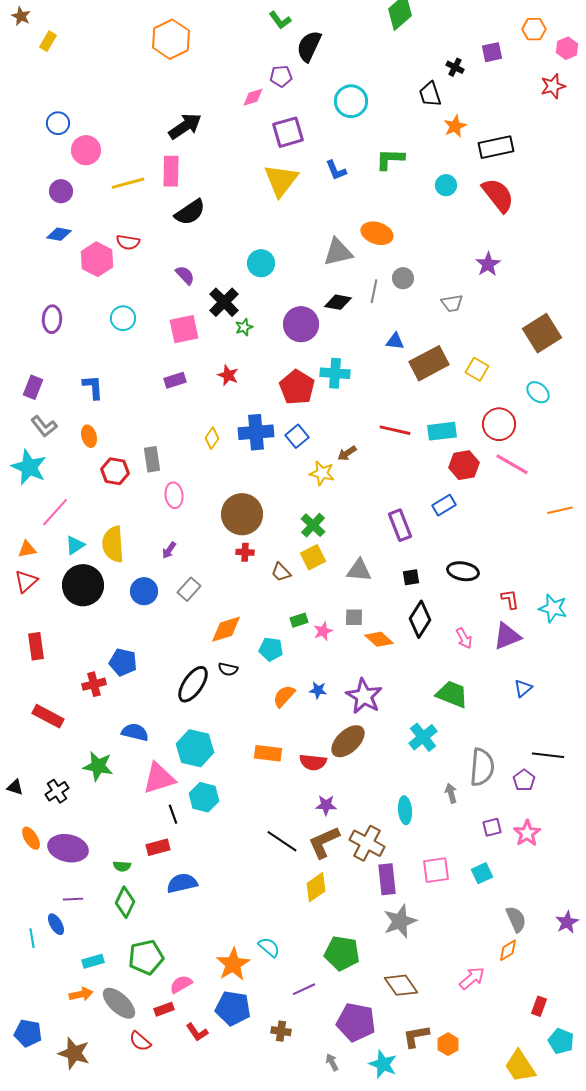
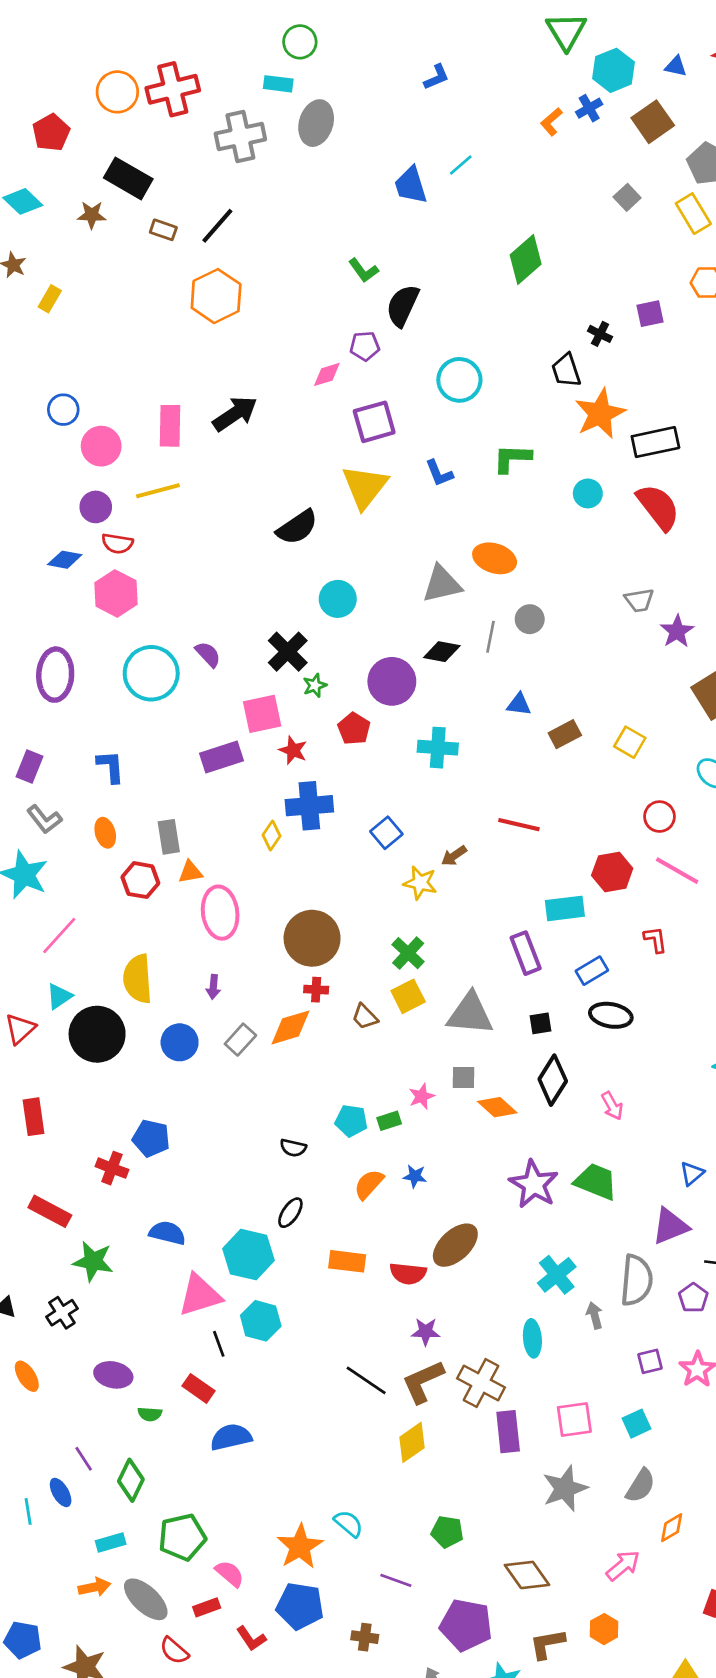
orange star: (455, 126) -> (600, 414), size x1.6
pink rectangle: (171, 171) -> (170, 426), moved
purple circle: (61, 191) -> (96, 507), moved
black semicircle: (190, 212) -> (297, 527), moved
red semicircle: (128, 242) -> (117, 543), moved
purple star: (488, 264) -> (677, 631), moved
purple semicircle: (185, 275) -> (208, 654), moved
gray trapezoid: (452, 303) -> (639, 600), moved
cyan circle: (123, 318) -> (151, 673), size x1.6
purple ellipse: (52, 319) -> (55, 675), size x1.4
pink square: (184, 329) -> (262, 714), moved
brown rectangle: (429, 363) -> (565, 734), size x0.6
purple rectangle: (175, 380) -> (221, 757), size x1.4
red pentagon: (297, 387) -> (354, 729), moved, size x0.7
red circle: (499, 424) -> (659, 817), size x0.7
cyan rectangle: (442, 431) -> (565, 908), moved
blue cross: (256, 432) -> (309, 806), moved
gray rectangle: (152, 459) -> (169, 837), moved
pink ellipse: (174, 495) -> (220, 913), size x1.5
blue rectangle: (444, 505) -> (592, 971), moved
cyan triangle: (75, 545) -> (59, 996), moved
orange triangle: (27, 549) -> (190, 872), moved
purple arrow: (169, 550) -> (213, 987), turned -30
gray triangle: (359, 570) -> (470, 1014), size x1.4
red L-shape: (510, 599) -> (655, 940), moved
green rectangle: (299, 620) -> (389, 1121), moved
orange diamond: (226, 629) -> (290, 1027), moved
purple triangle: (507, 636) -> (670, 1226), moved
red cross: (94, 684) -> (112, 1168), turned 35
black ellipse: (193, 684) -> (290, 1213), moved, size x0.6
purple star: (364, 696) -> (534, 1184), moved
cyan cross: (423, 737) -> (557, 1275), moved
green star: (98, 766) -> (93, 1261), moved
red rectangle: (158, 847) -> (198, 1388), turned 50
purple ellipse: (68, 848) -> (113, 1375), moved, size x0.7
purple line: (73, 899) -> (84, 1459), turned 60
green diamond: (125, 902) -> (131, 1480), moved
gray semicircle: (516, 919) -> (641, 1486), moved, turned 56
gray star: (400, 921) -> (565, 1488), moved
green pentagon: (342, 953) -> (447, 1532), size x0.7
pink semicircle: (181, 984) -> (230, 1574), turned 70
purple line: (304, 989) -> (396, 1580), turned 45
orange hexagon: (448, 1044) -> (604, 1629), moved

